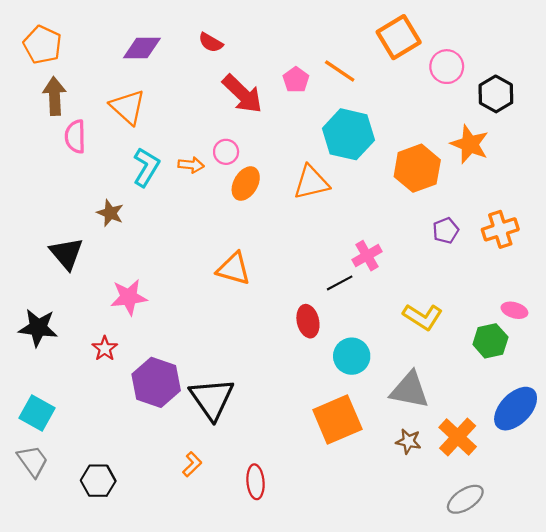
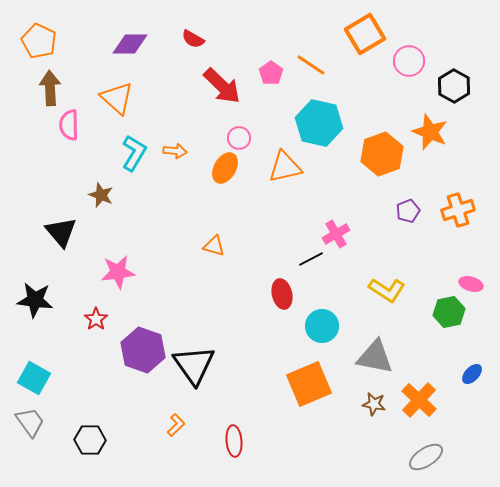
pink circle: (226, 152) -> (239, 138), moved
orange triangle: (234, 269) -> (214, 246), size x0.7
blue ellipse: (516, 409) -> (472, 374), size x0.5

